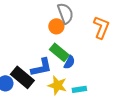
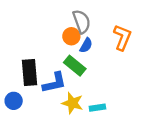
blue semicircle: (69, 62) -> (86, 45), moved
black rectangle: (22, 77) -> (29, 73), moved, turned 45

